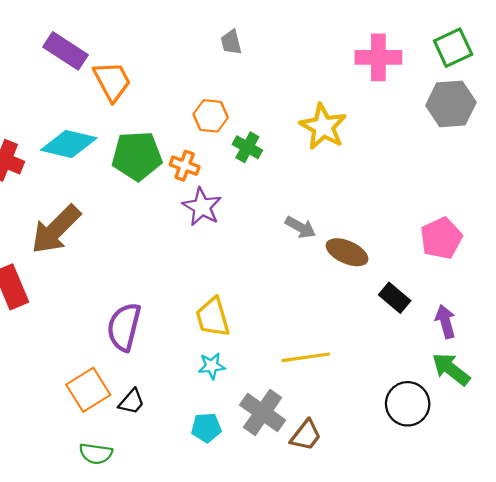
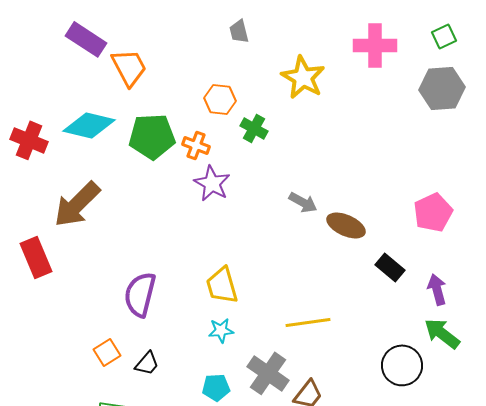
green square: (453, 48) -> (444, 36), size x0.7
yellow star: (323, 127) -> (303, 77), moved
orange square: (88, 390) -> (107, 352), size x0.7

